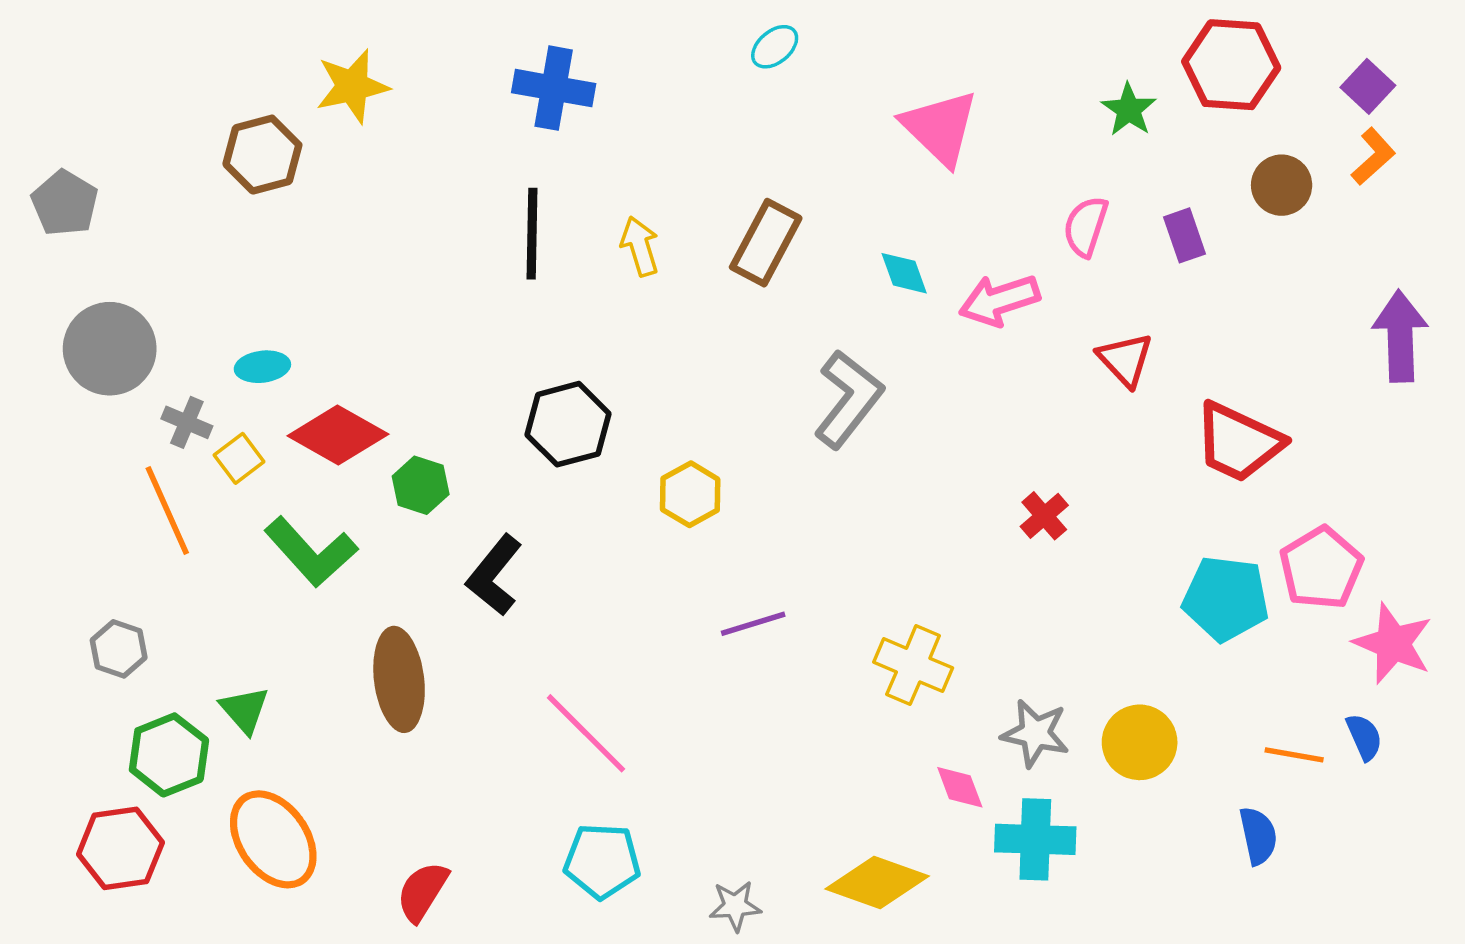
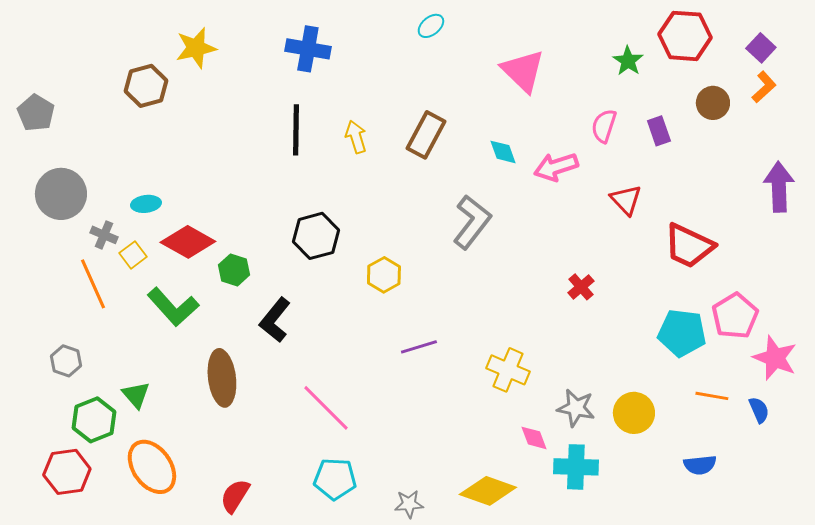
orange line: (1294, 755) -> (712, 396), moved
blue semicircle: (1258, 836) -> (700, 465), turned 96

